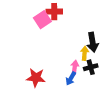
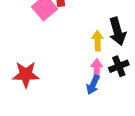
yellow arrow: (85, 53) -> (98, 41), moved
red star: (36, 78) -> (26, 75), moved

